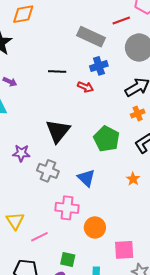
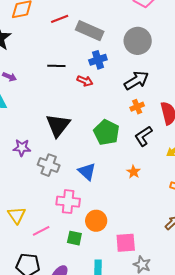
red line: (121, 20) -> (60, 19), moved
green square: (68, 259) -> (74, 238), moved

